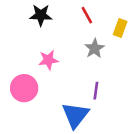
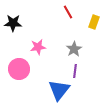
black star: (41, 15) -> (13, 23), moved
gray star: (95, 48) -> (74, 49), moved

